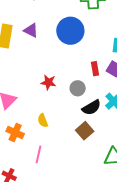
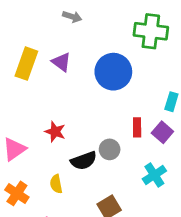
red star: (48, 82) -> (55, 132), moved
black semicircle: (91, 108) -> (84, 161), moved

